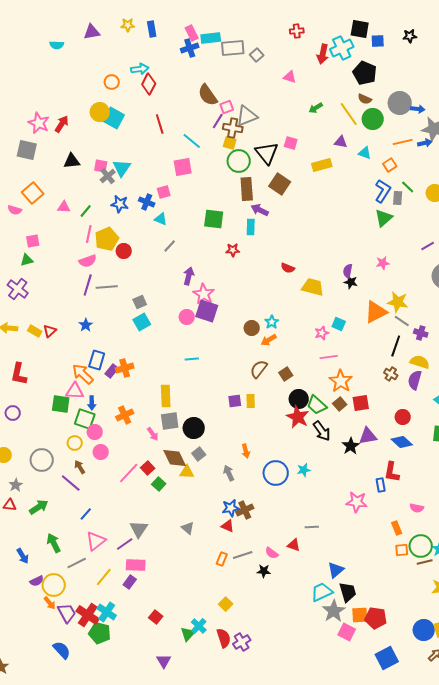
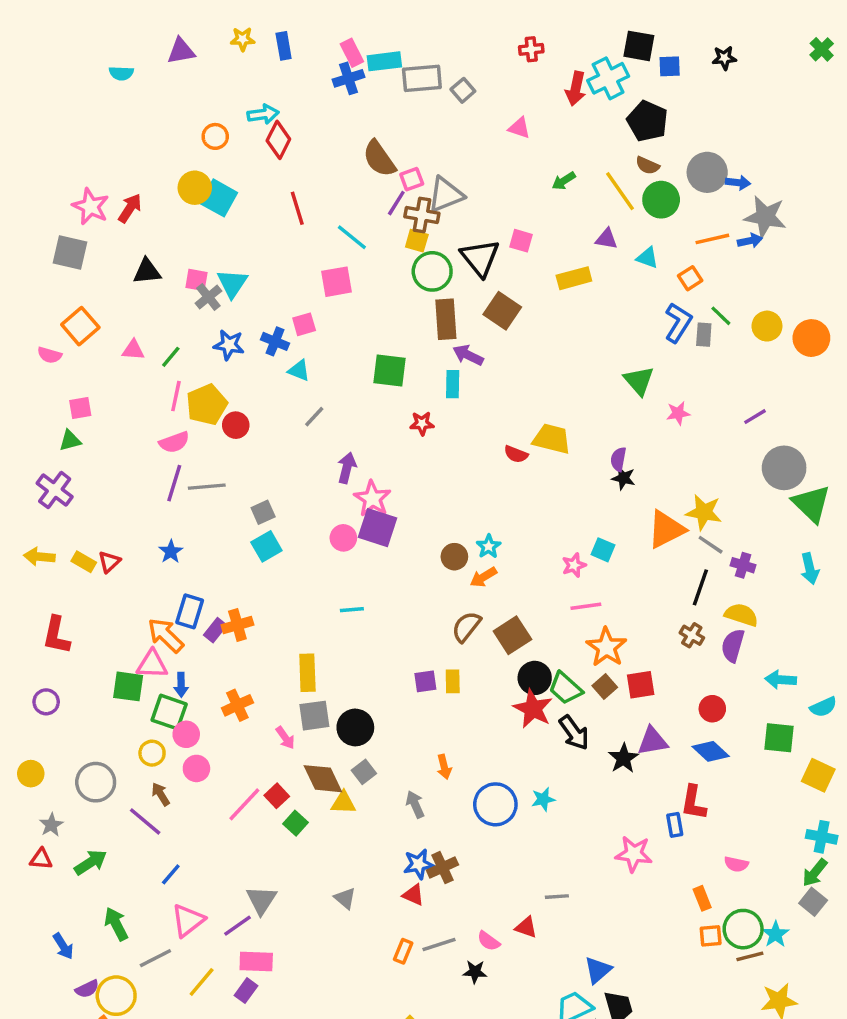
green triangle: (384, 218) -> (639, 381), moved, turned -30
pink star: (383, 263) -> (678, 413), moved
yellow trapezoid: (313, 287) -> (552, 439), moved
brown square: (286, 374) -> (512, 635), size x1.5

